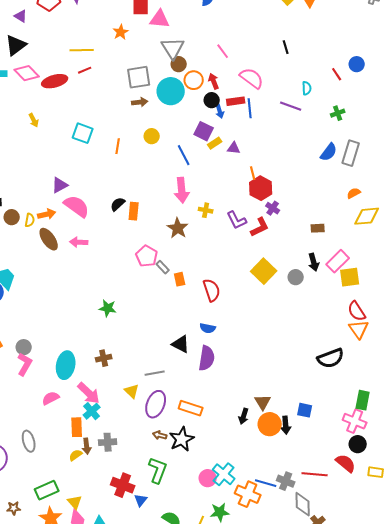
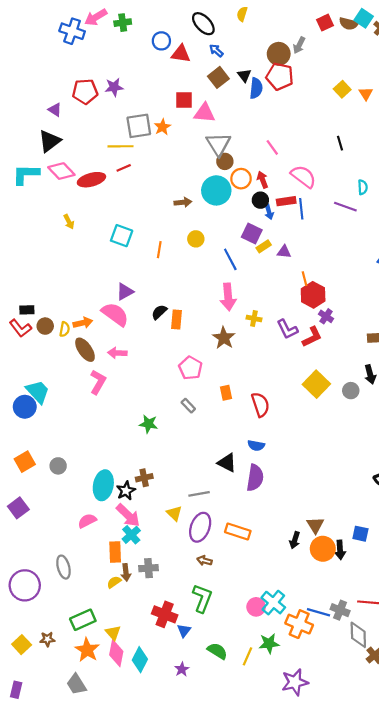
gray square: (139, 77) -> (139, 126), moved
purple triangle: (60, 185) -> (125, 292), moved
gray rectangle: (163, 267) -> (188, 406), moved
pink L-shape: (25, 364) -> (98, 382), moved
black star: (182, 439) -> (126, 491), moved, size x0.7

